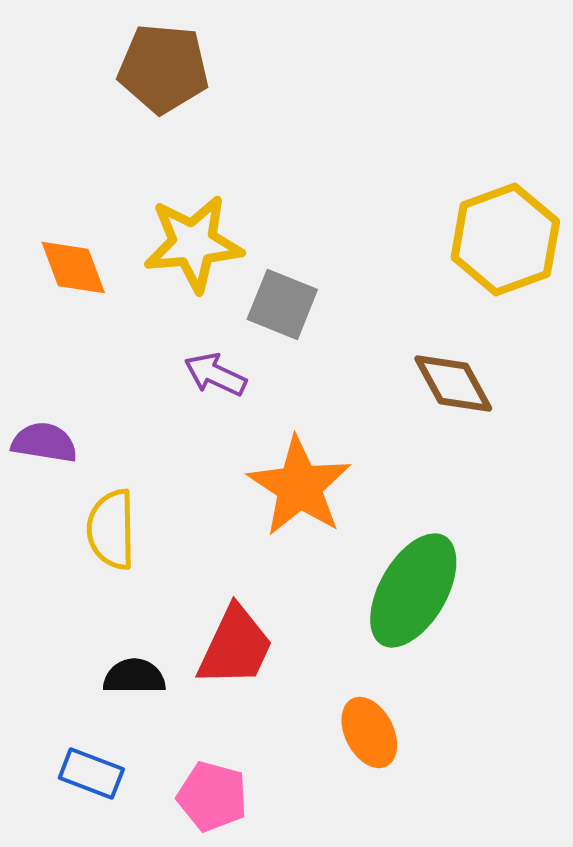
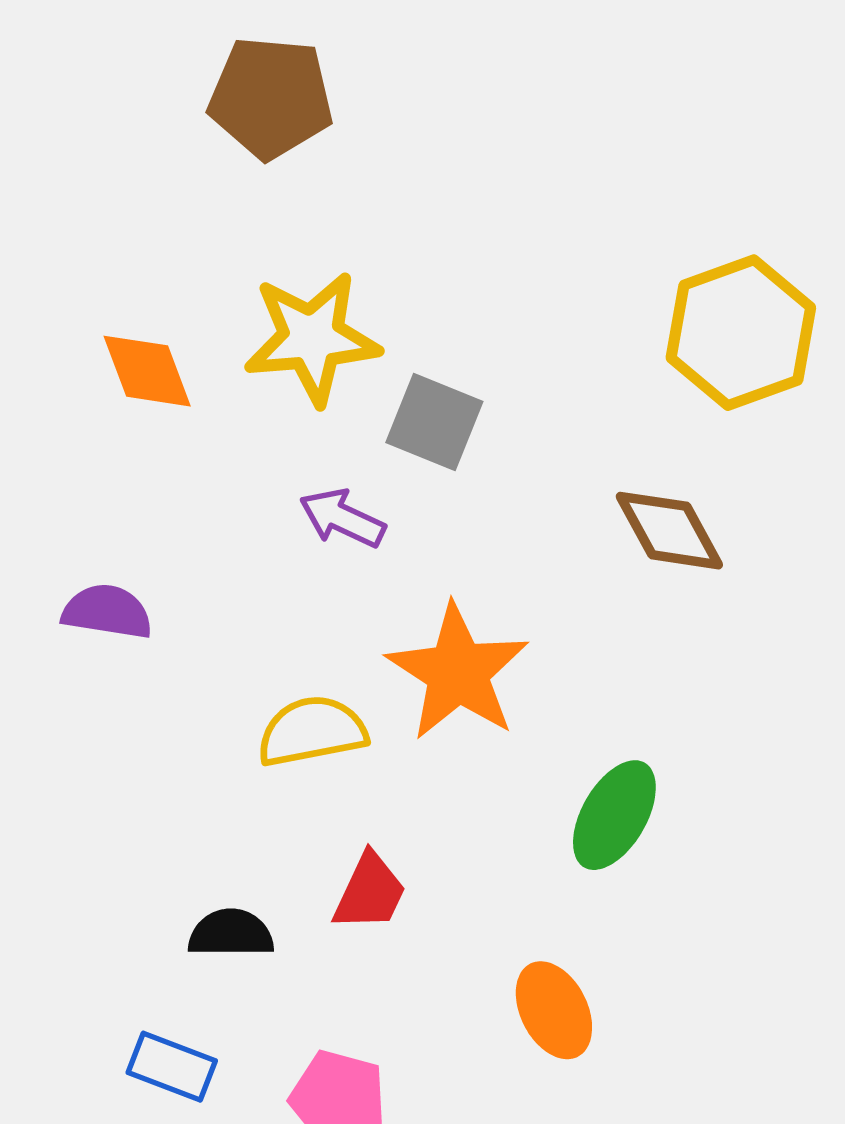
yellow semicircle: (111, 529) -> (312, 731), moved, turned 80
green ellipse: (413, 590) -> (614, 815), size x0.7
red trapezoid: (235, 646) -> (370, 892), size x0.7

